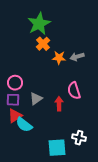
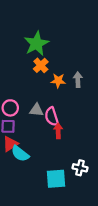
gray arrow: (77, 57) -> (78, 80), turned 104
pink semicircle: (74, 91) -> (52, 117), moved
gray triangle: (36, 99) -> (36, 110), moved, turned 40

